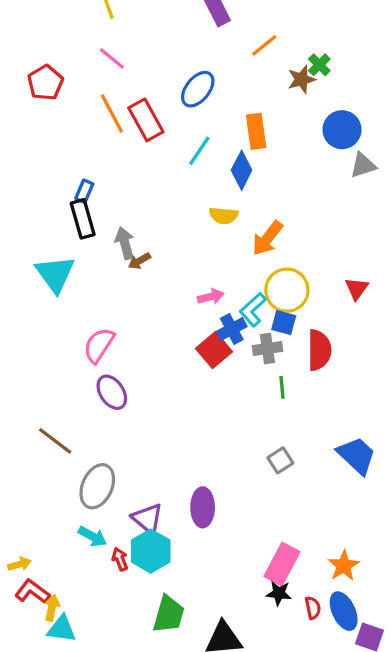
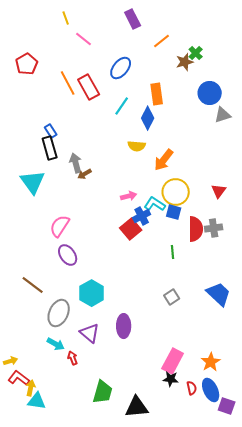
pink line: (112, 58) -> (84, 39), moved
blue rectangle: (84, 191) -> (51, 131), turned -56
cyan L-shape: (253, 310) -> (155, 204), turned 75
gray cross: (267, 348) -> (214, 228), moved
cyan hexagon: (151, 551) -> (92, 293), moved

